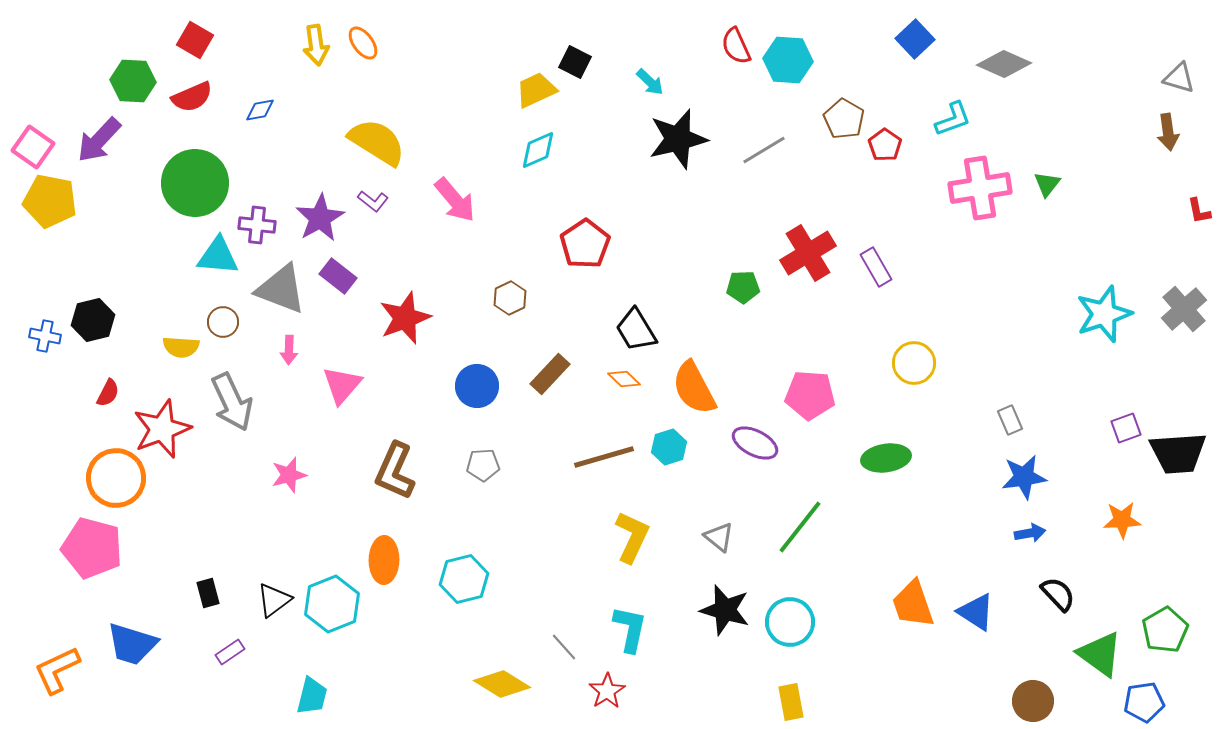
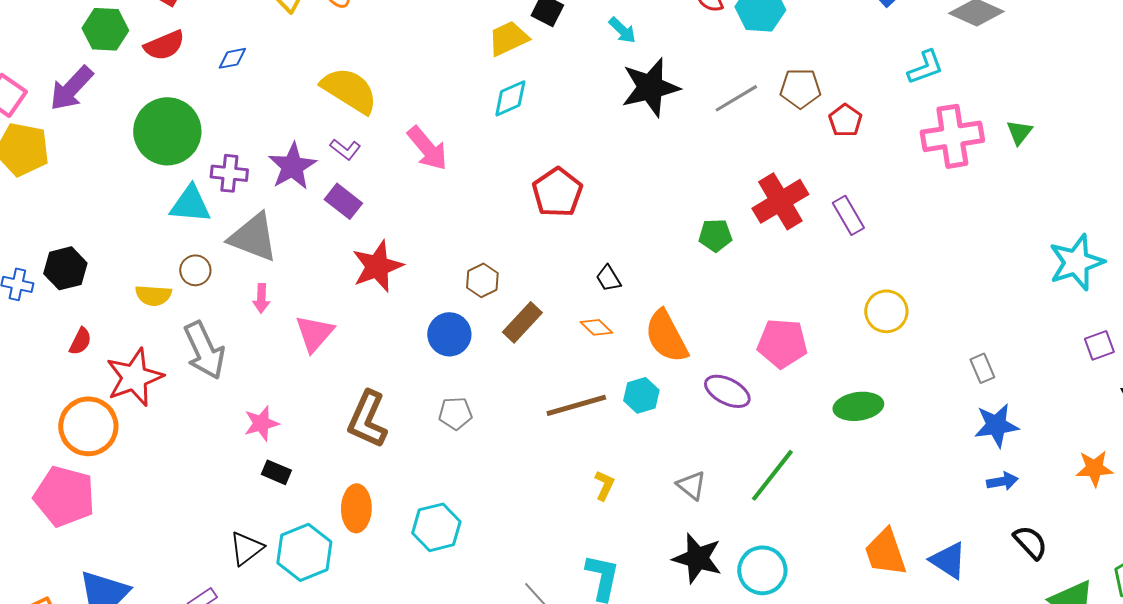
brown pentagon: (844, 119) -> (800, 88), moved, turned -30
red pentagon: (885, 145) -> (845, 120), moved
purple rectangle: (338, 276) -> (343, 201), moved
brown hexagon: (510, 298) -> (482, 280), moved
black trapezoid: (636, 330) -> (608, 278), size x0.6
purple square: (1126, 428) -> (1099, 345), moved
yellow L-shape: (632, 537) -> (604, 485), size x0.6
black rectangle: (208, 593) -> (276, 472), moved, turned -52

